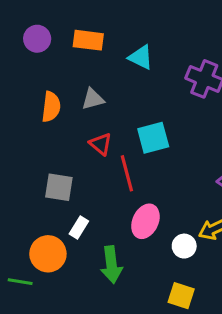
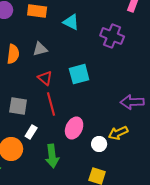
red line: (127, 173) -> (51, 104), moved

